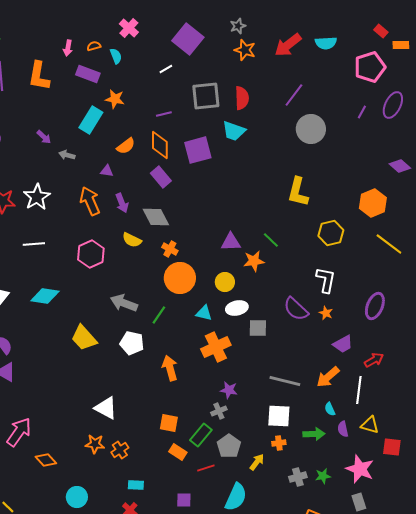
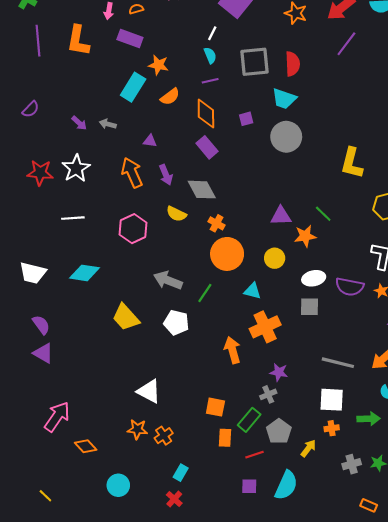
cyan semicircle: (116, 56) -> (210, 55), moved
white line: (166, 69) -> (212, 33), turned -32
purple line: (294, 95) -> (346, 44), moved
gray circle: (311, 129) -> (286, 137), moved
purple arrow: (44, 137) -> (79, 123), moved
orange semicircle: (126, 146) -> (170, 97), moved
purple square: (198, 150) -> (246, 119), size x0.5
white ellipse: (237, 308) -> (314, 278), moved
purple semicircle: (296, 309) -> (350, 287), turned -32
orange arrow: (170, 368) -> (232, 350), moved
orange rectangle: (178, 452) -> (225, 438), turned 60
cyan rectangle: (136, 485) -> (181, 473), turned -63
purple square: (184, 500) -> (249, 486), moved

